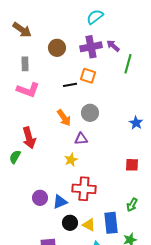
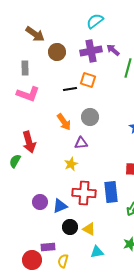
brown arrow: (22, 30) -> (35, 34), moved
blue rectangle: (111, 223) -> (111, 192), moved

